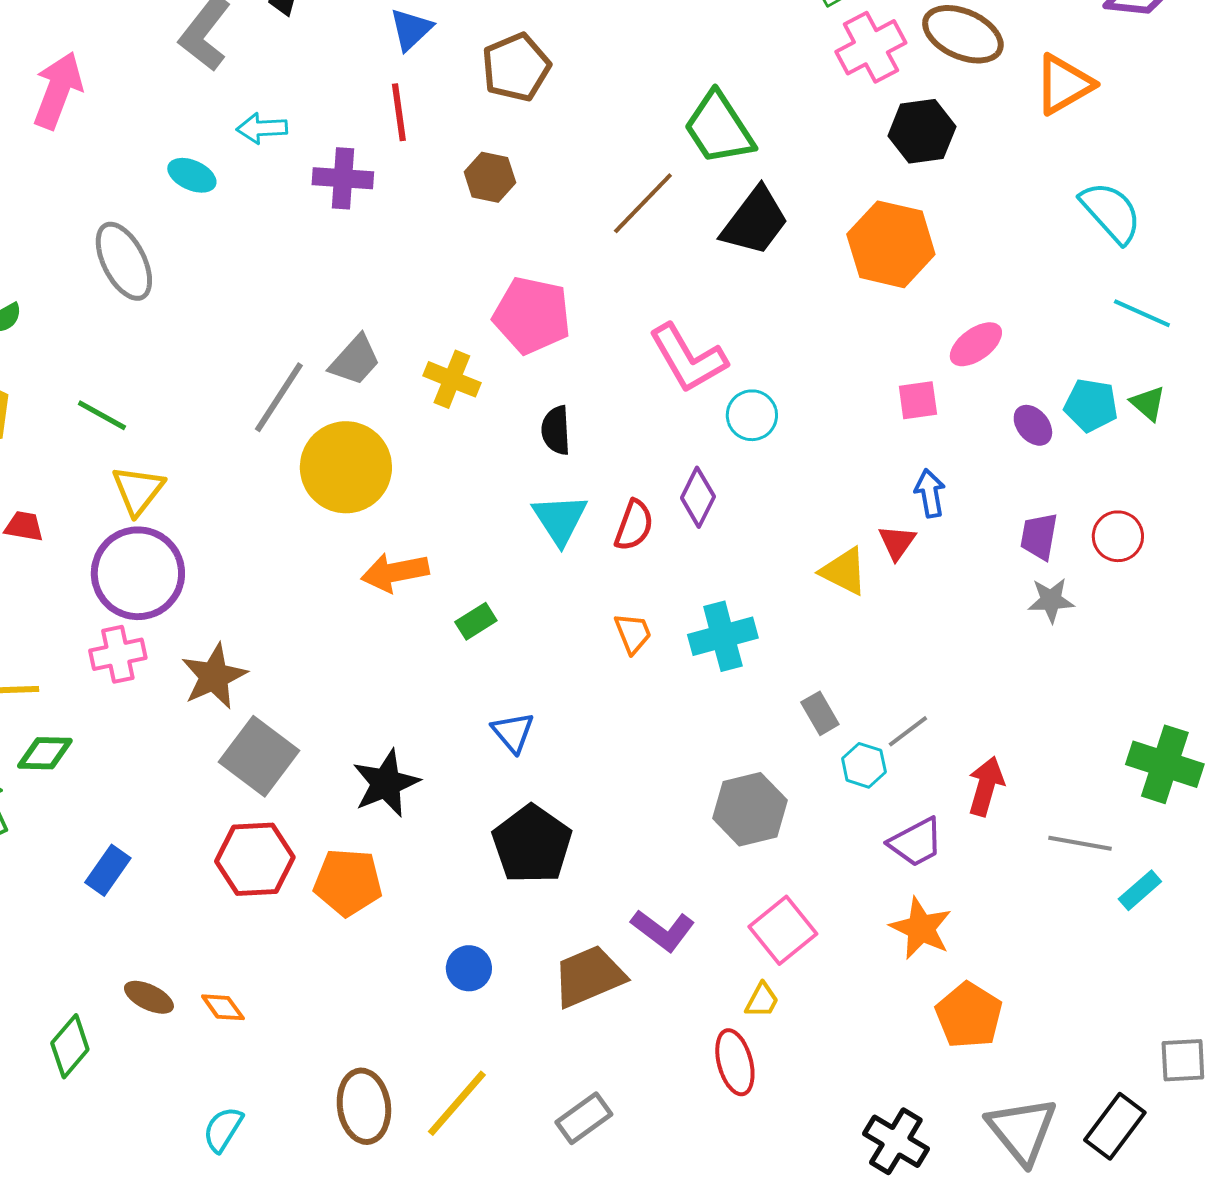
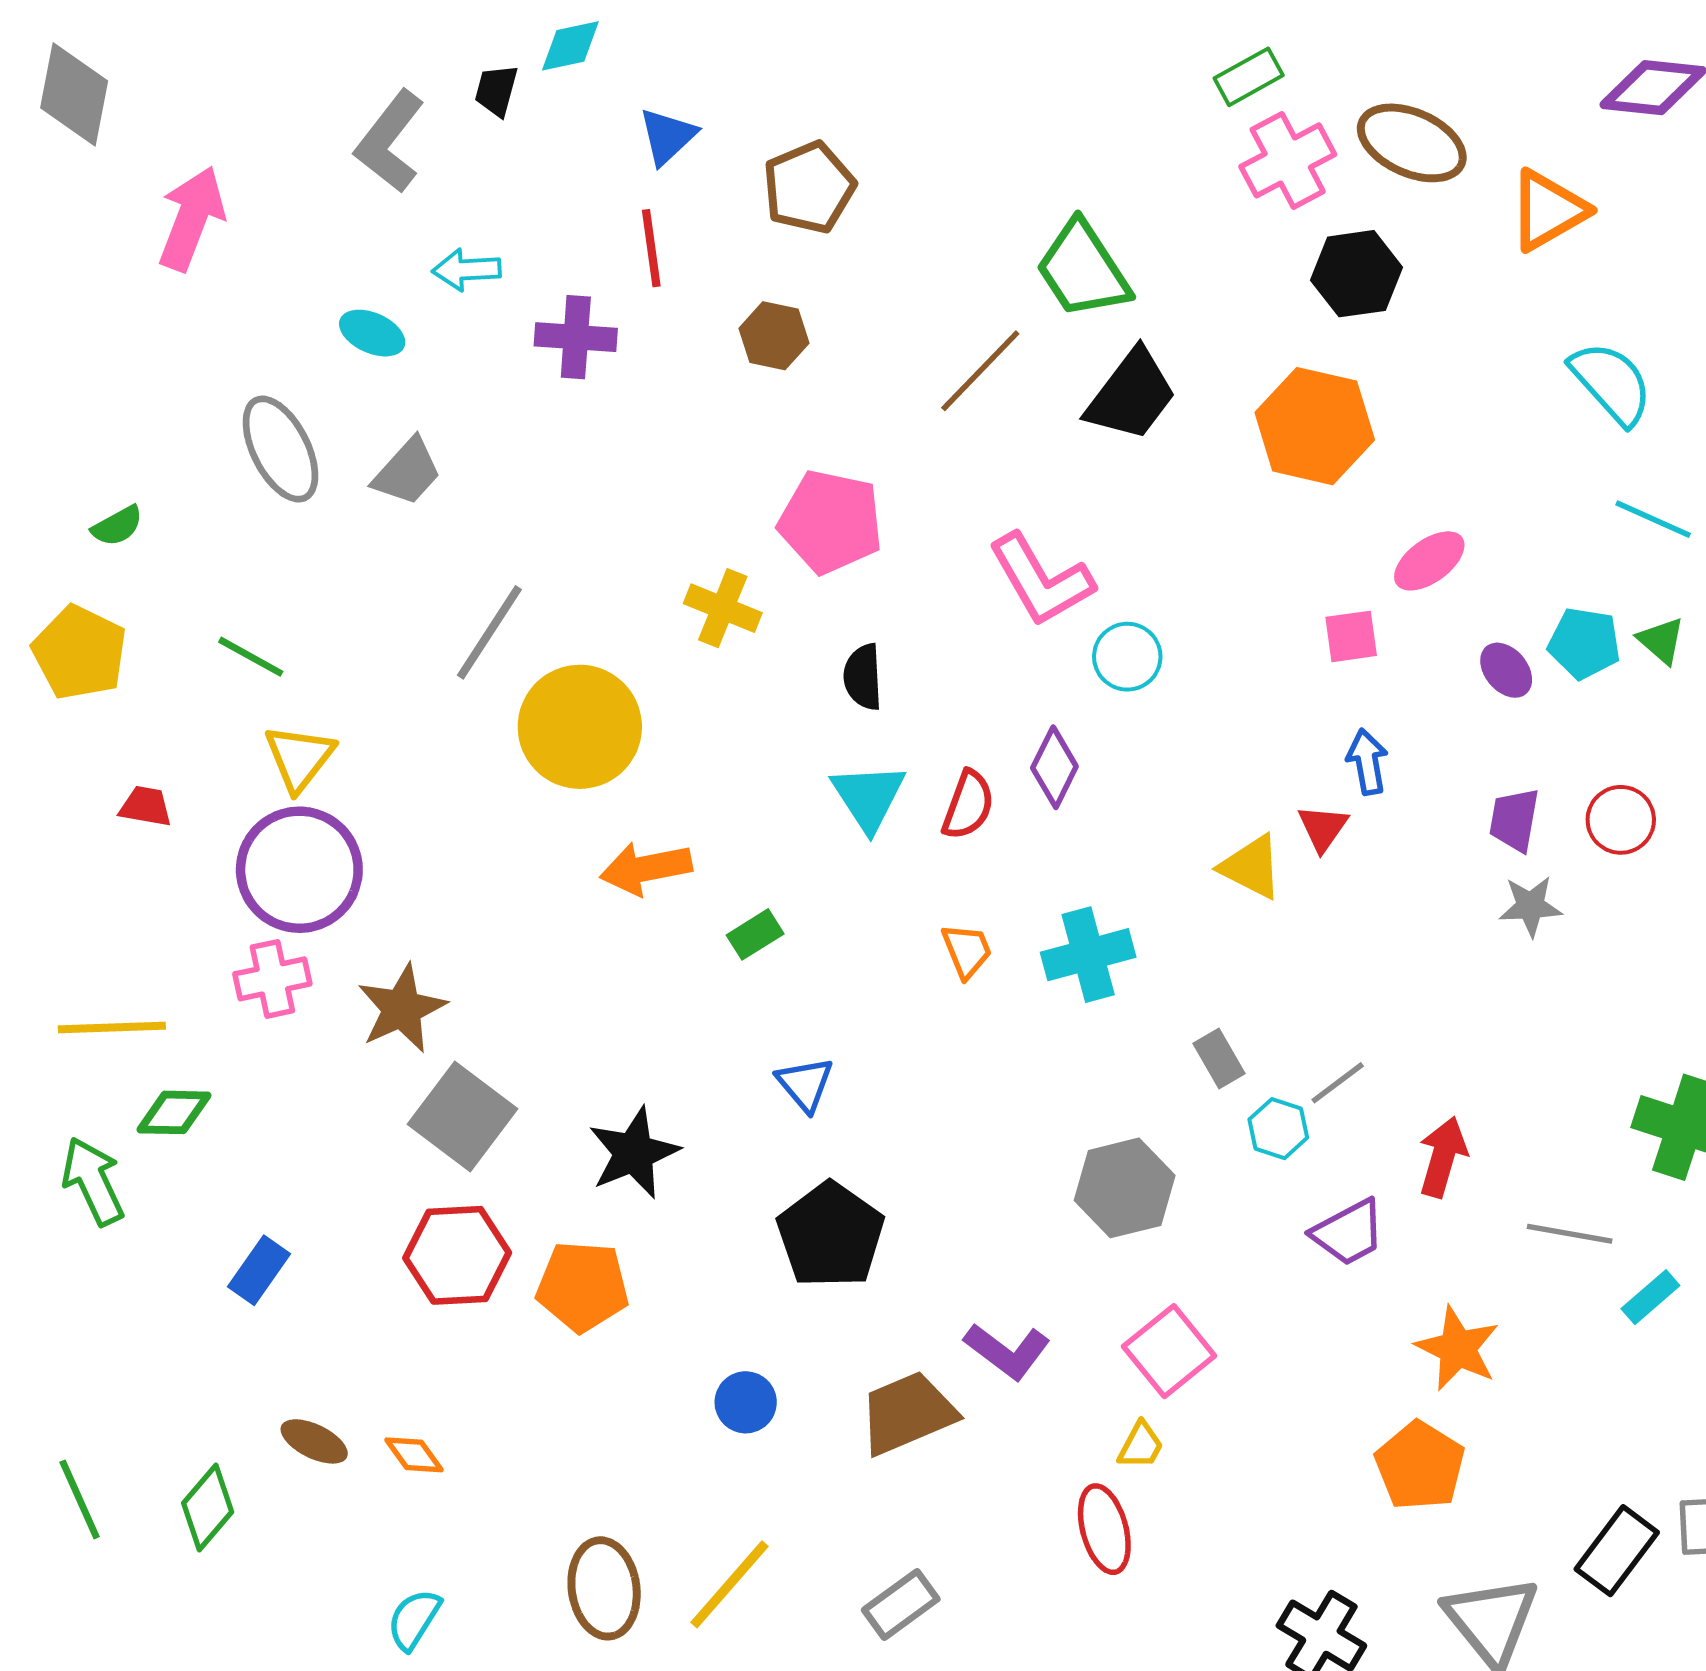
gray trapezoid: (355, 360) -> (407, 472), moved
orange star: (921, 928) -> (1458, 1348), moved
black rectangle: (1115, 1126) -> (1617, 1551), moved

